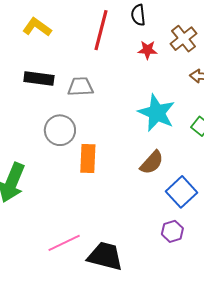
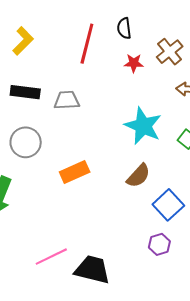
yellow L-shape: (37, 27) -> (23, 41), turned 100
gray circle: (60, 130) -> (26, 142), moved
orange rectangle: (88, 159) -> (75, 172), turned 64

